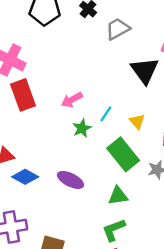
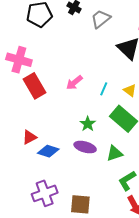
green star: (82, 128) -> (88, 124), moved
green triangle: (118, 196) -> (114, 153), moved

